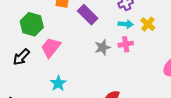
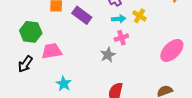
pink trapezoid: (51, 47) -> (52, 51), turned 50
gray star: (102, 47) -> (108, 55), moved

